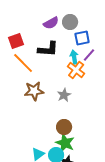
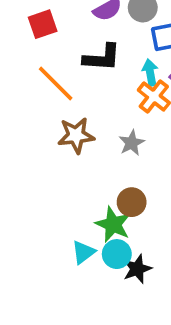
red square: (16, 41) -> (43, 24), moved
green star: (65, 143) -> (113, 224), moved

